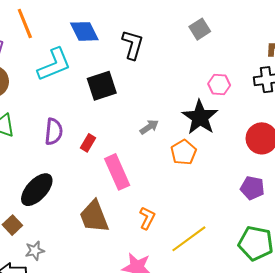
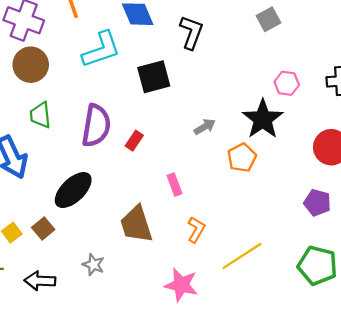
purple semicircle: (54, 132) -> (96, 126), size x1.4
pink rectangle: (117, 172) -> (174, 185), moved, size x0.6
gray star: (35, 251) -> (93, 265), moved, turned 30

